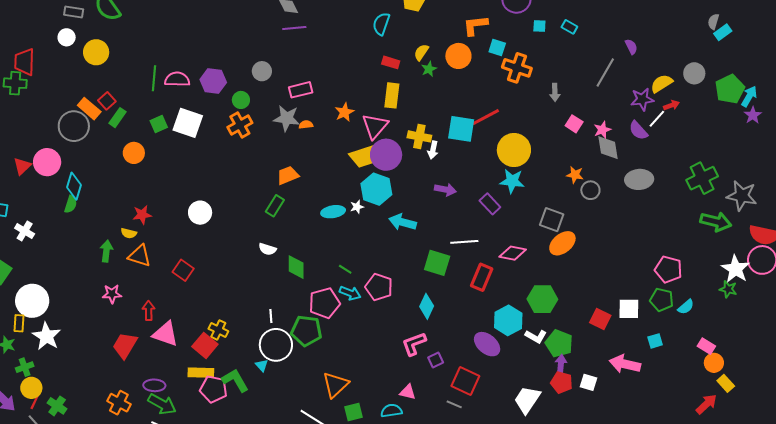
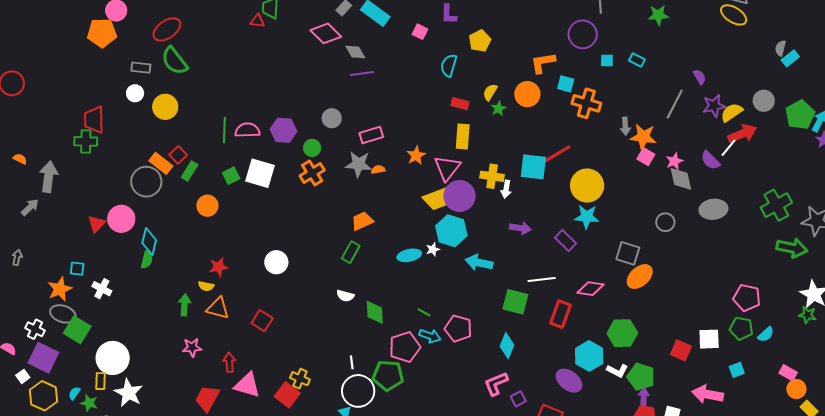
purple star: (642, 99) -> (714, 106), moved
red arrow: (671, 105) -> (742, 134), size x1.8
orange star: (575, 175) -> (643, 137), moved, size x1.5

